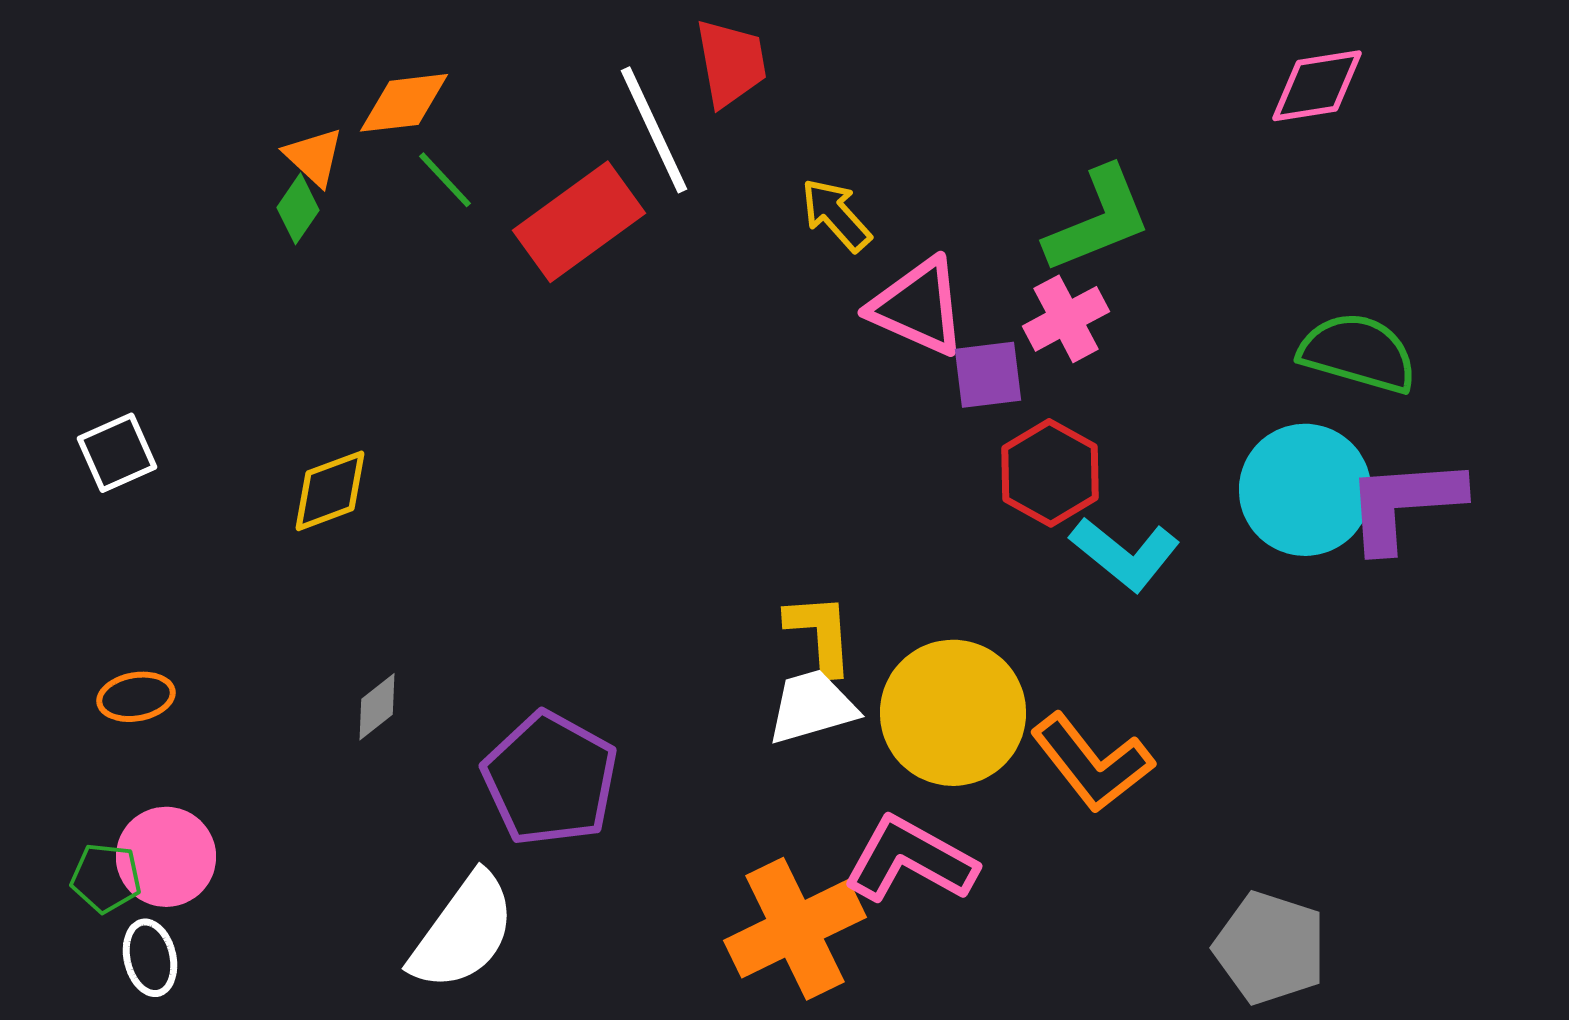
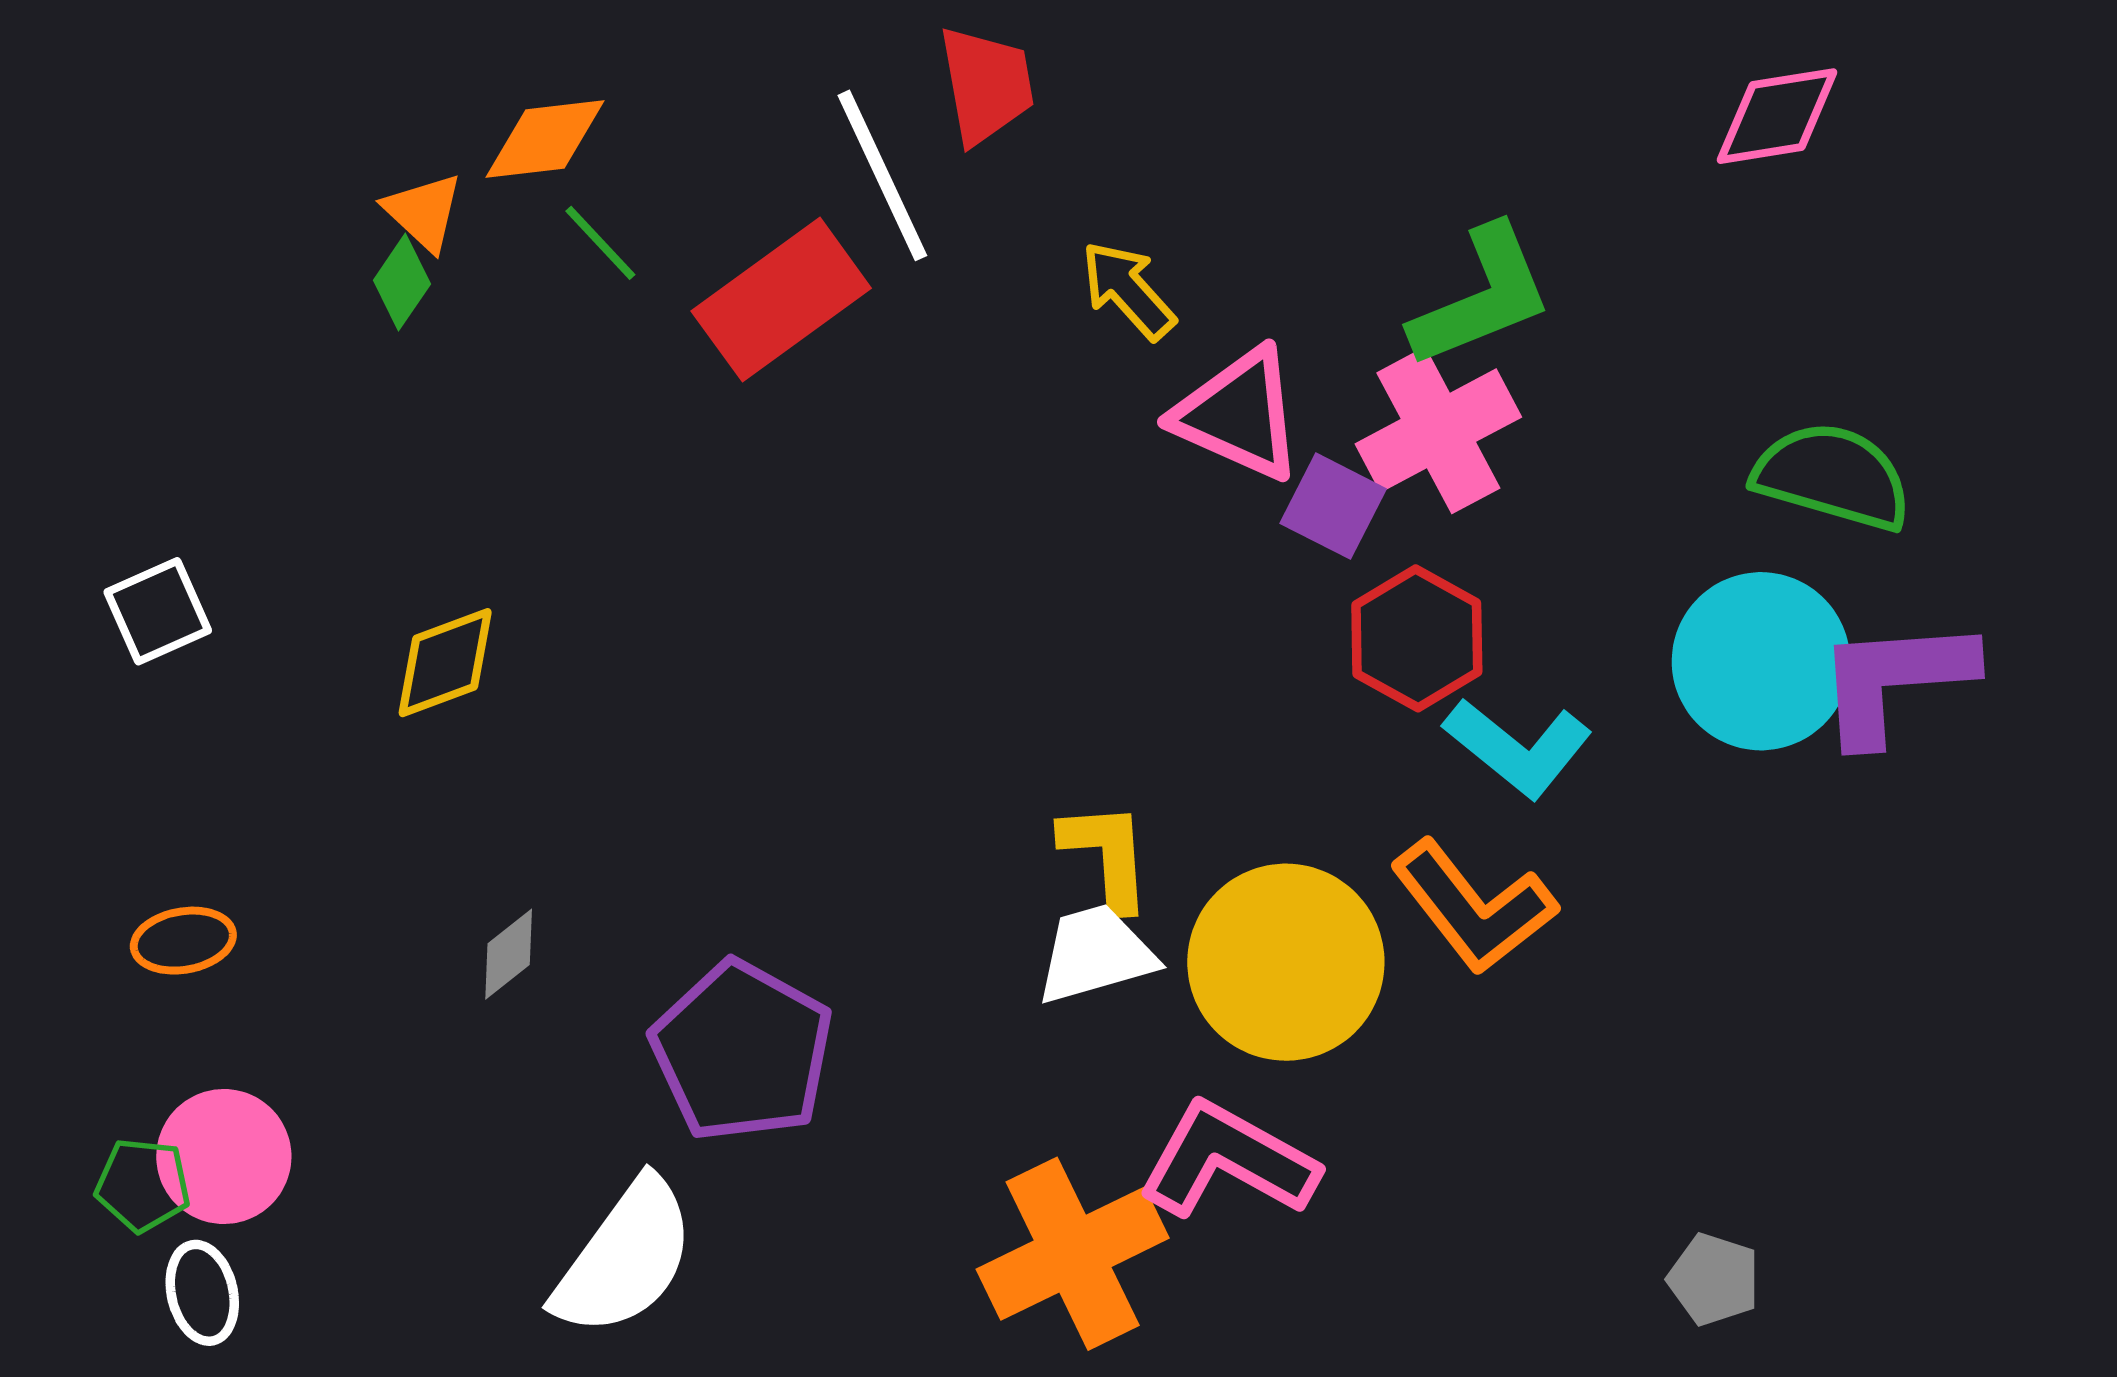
pink cross: (1066, 319) -> (1438, 430), size x1.4
purple square: (988, 375) -> (1333, 506), turned 34
orange L-shape: (1092, 763) -> (1473, 907), moved
gray pentagon: (1270, 948) -> (1714, 1279), size x0.6

